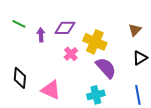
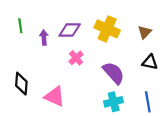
green line: (19, 24) -> (20, 26), turned 56
yellow cross: (95, 42) -> (107, 29), moved
black triangle: (140, 58) -> (150, 62), turned 42
cyan cross: (96, 95) -> (114, 102), moved

